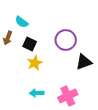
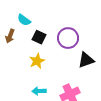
black square: (30, 44) -> (39, 37), moved

